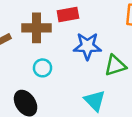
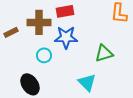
blue star: (87, 46) -> (66, 37), moved

